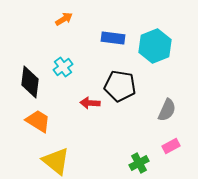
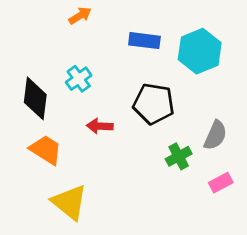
red arrow: (90, 103) -> (100, 126), moved
green cross: (139, 163) -> (179, 156), moved

